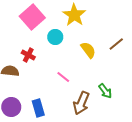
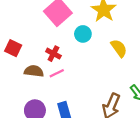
pink line: (63, 77) -> (57, 73), moved, turned -64

